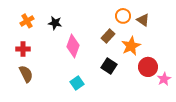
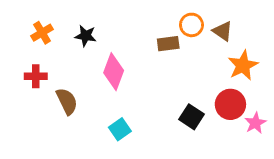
brown rectangle: (108, 36) -> (168, 44), moved, turned 40
orange star: (131, 46) -> (243, 65), moved
black square: (109, 66) -> (192, 117), moved
brown semicircle: (26, 74) -> (67, 101), moved

